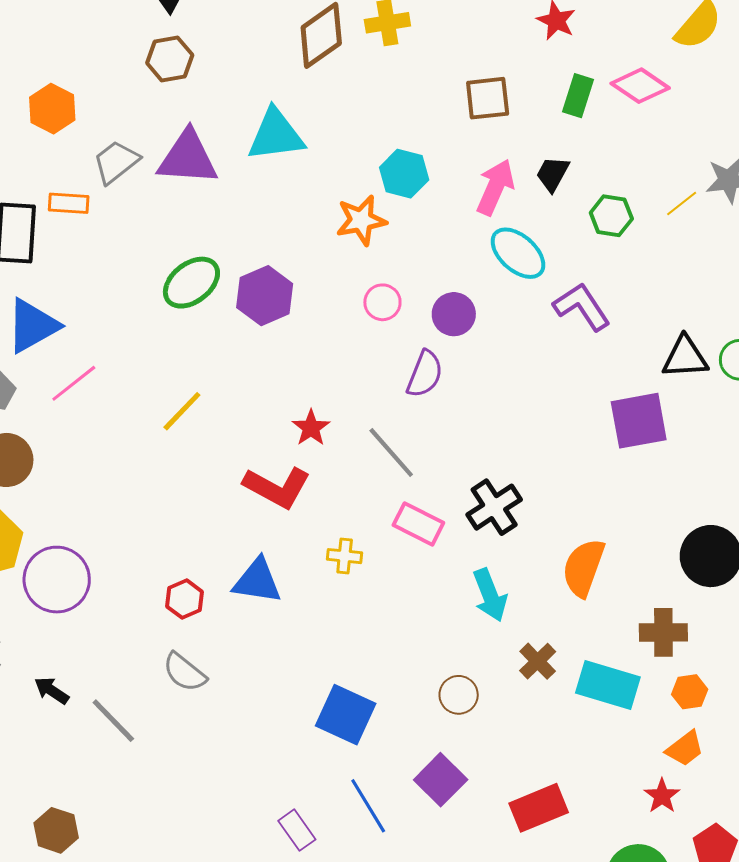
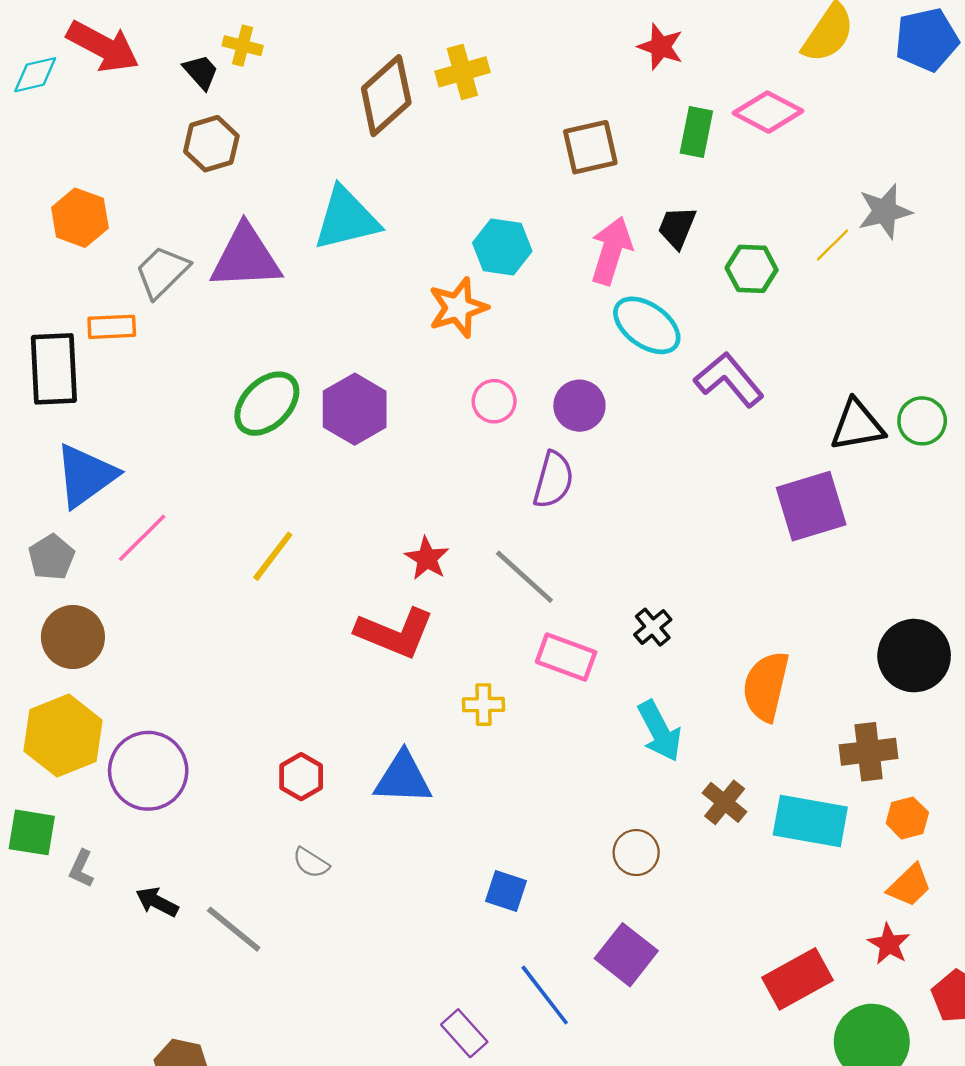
black cross: (494, 507) -> (653, 627), size x0.6
blue triangle: (257, 581) -> (403, 778), moved
gray semicircle: (185, 672) -> (311, 863), size x0.7
blue square: (346, 715) -> (506, 891), size x0.6
red rectangle: (539, 808) -> (798, 979), moved

